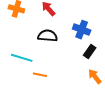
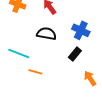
black rectangle: (90, 51) -> (75, 54), moved

